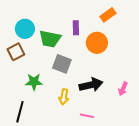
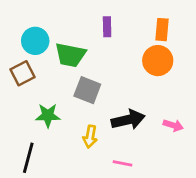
orange rectangle: (108, 15) -> (162, 30), moved, turned -49
purple rectangle: (76, 28) -> (107, 27), moved
orange circle: (97, 43) -> (158, 61), moved
pink arrow: (123, 89) -> (173, 125), turned -96

